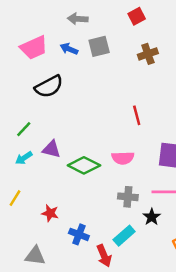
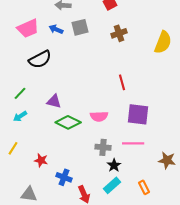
red line: (137, 115) -> (122, 82), moved
purple triangle: (51, 149) -> (54, 101), moved
black star: (152, 217) -> (114, 165), moved
cyan rectangle: (124, 236) -> (112, 185), moved

